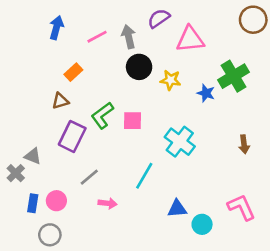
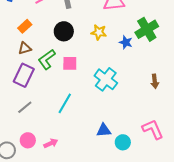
black circle: (139, 67) -> (64, 31), moved
brown triangle: (60, 101) -> (25, 48), moved
cyan line: (144, 176) -> (65, 103), moved
gray line: (89, 177) -> (25, 107), moved
pink circle: (56, 201) -> (28, 140), moved
pink arrow: (108, 203) -> (51, 143), moved, turned -32

